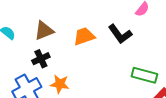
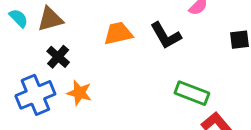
brown triangle: (44, 31) -> (50, 19), moved
black cross: (41, 59) -> (58, 57), turned -30

